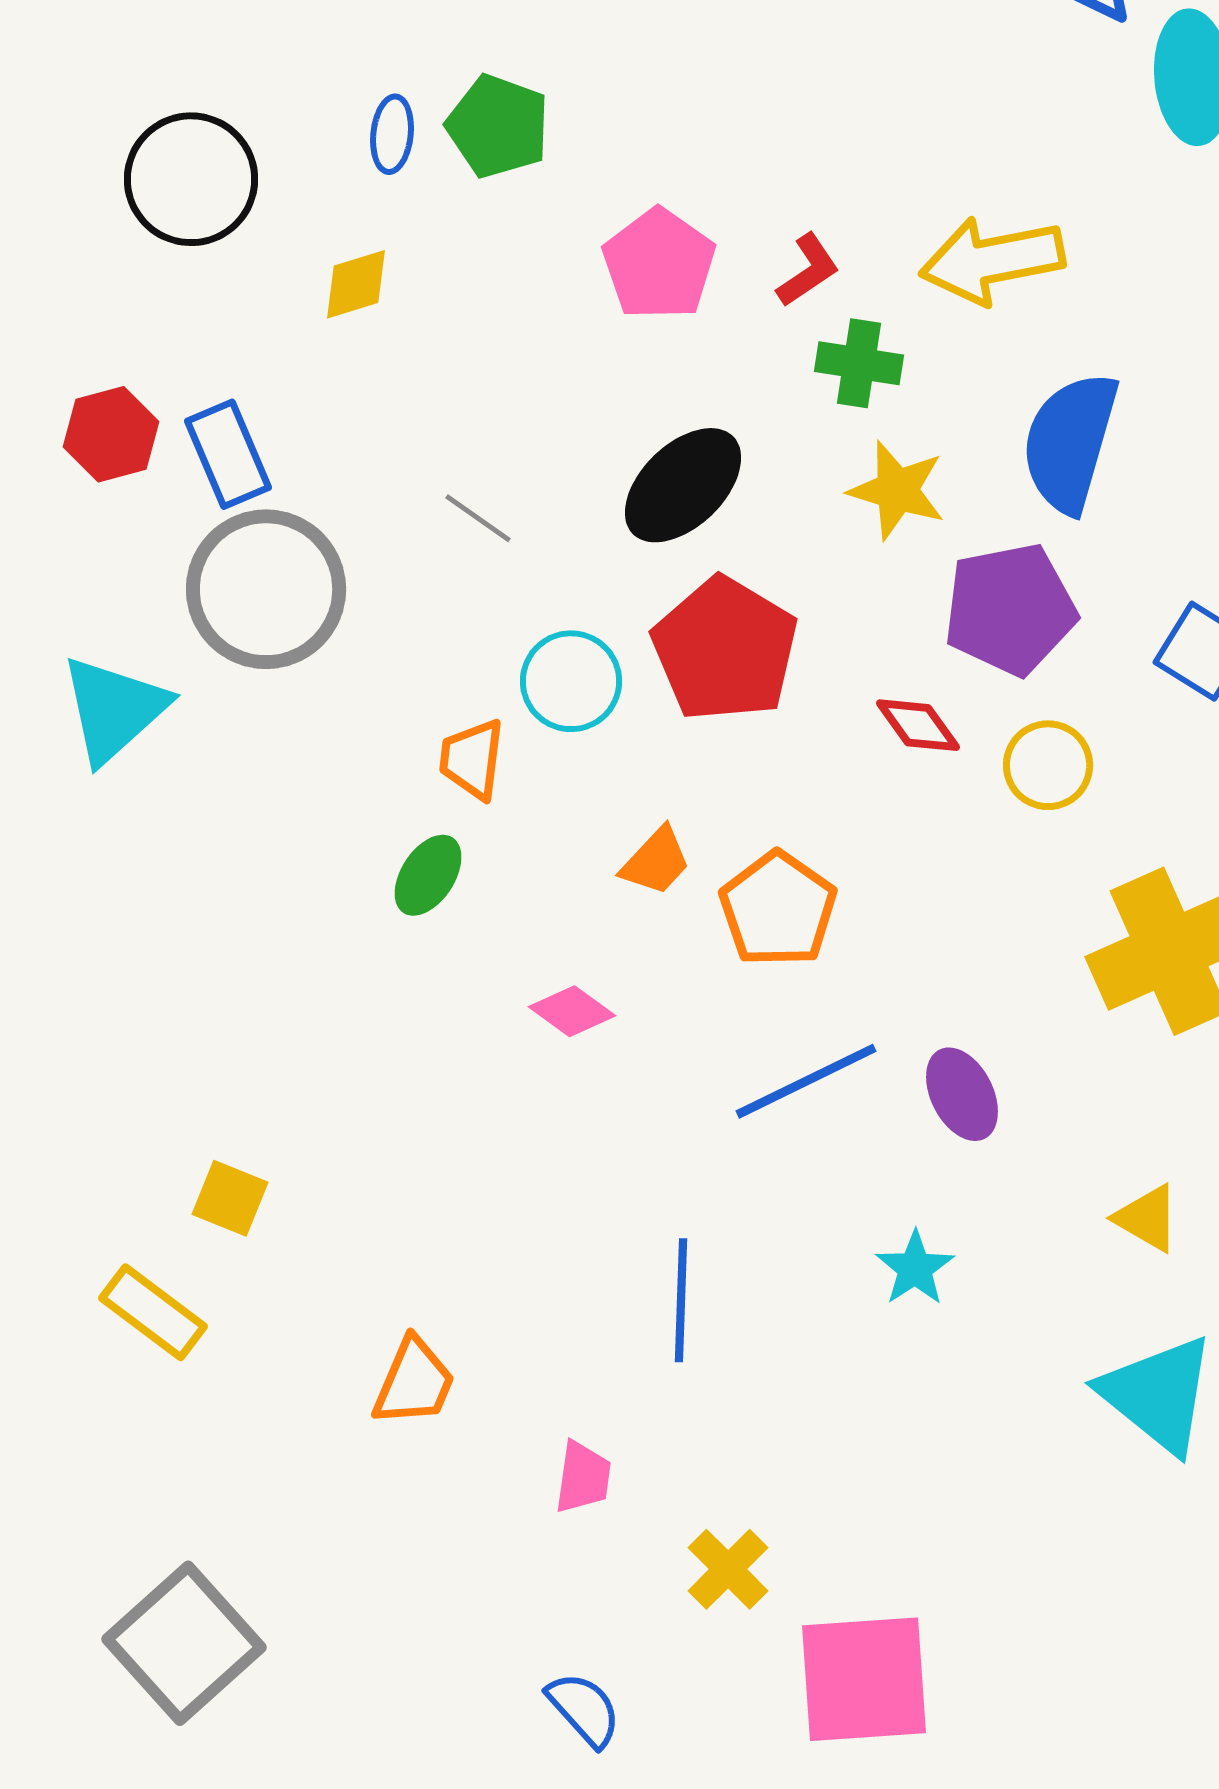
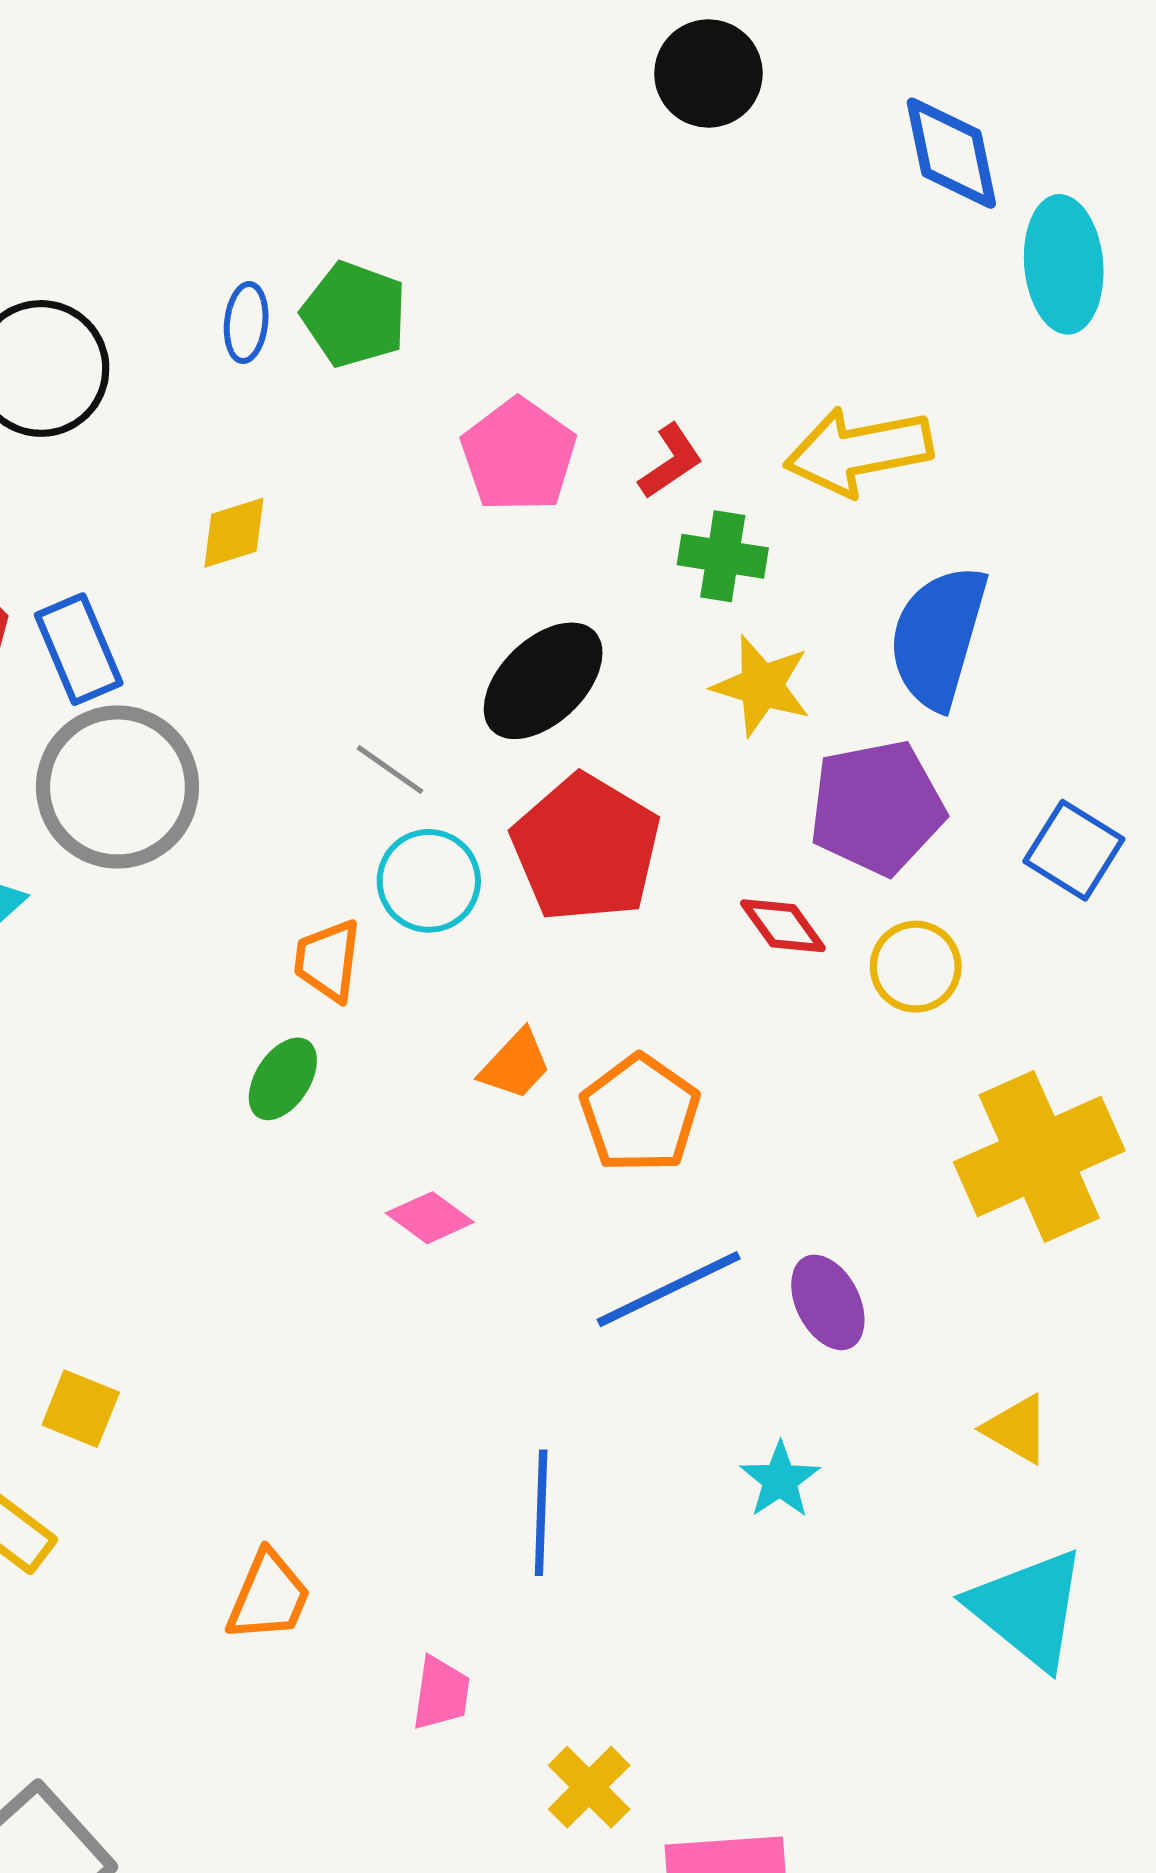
yellow diamond: (356, 284) -> (234, 533), moved
gray line: (478, 518) -> (390, 770), moved

